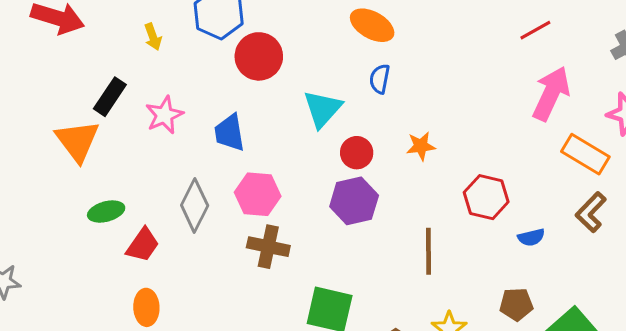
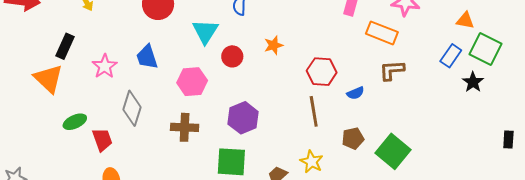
pink star: (164, 115) -> (105, 66), moved
pink hexagon: (258, 194) -> (192, 82), moved
purple hexagon: (354, 201) -> (243, 118), moved
brown L-shape: (591, 212) -> (392, 70), turned 52
red trapezoid: (143, 245) -> (102, 140), turned -45
brown line: (428, 251) -> (314, 111), moved

